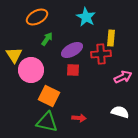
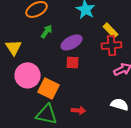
yellow rectangle: (111, 38) -> (111, 30), turned -49
red cross: (101, 54) -> (112, 45), moved
pink circle: (31, 70) -> (28, 75), moved

